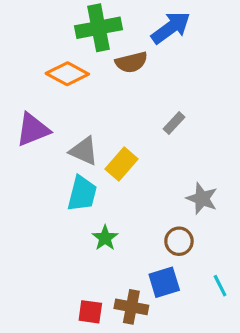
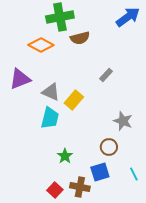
blue arrow: (171, 28) -> (128, 17), moved
green star: (105, 238) -> (65, 156), moved
red square: (90, 312) -> (55, 190), turned 35

